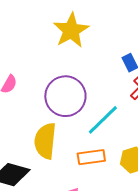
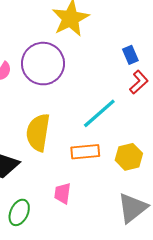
purple circle: (65, 96) -> (43, 64), moved

